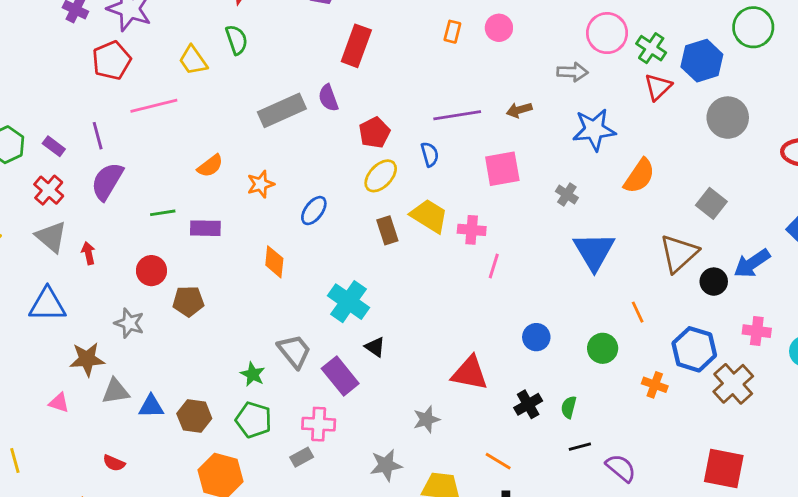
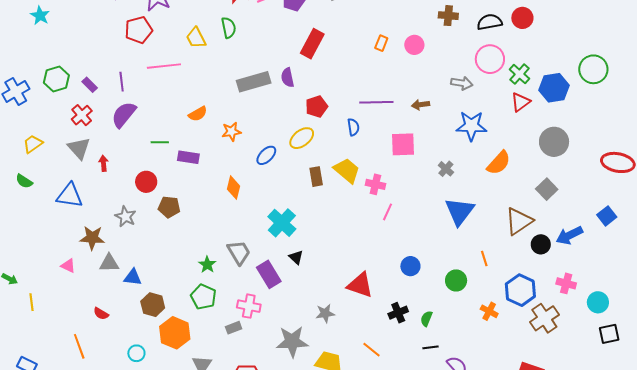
gray circle: (728, 118) -> (554, 142), moved
yellow ellipse: (381, 176) -> (302, 138), moved
brown hexagon: (194, 416) -> (153, 305), moved
gray star: (386, 465) -> (292, 342), size x1.4

